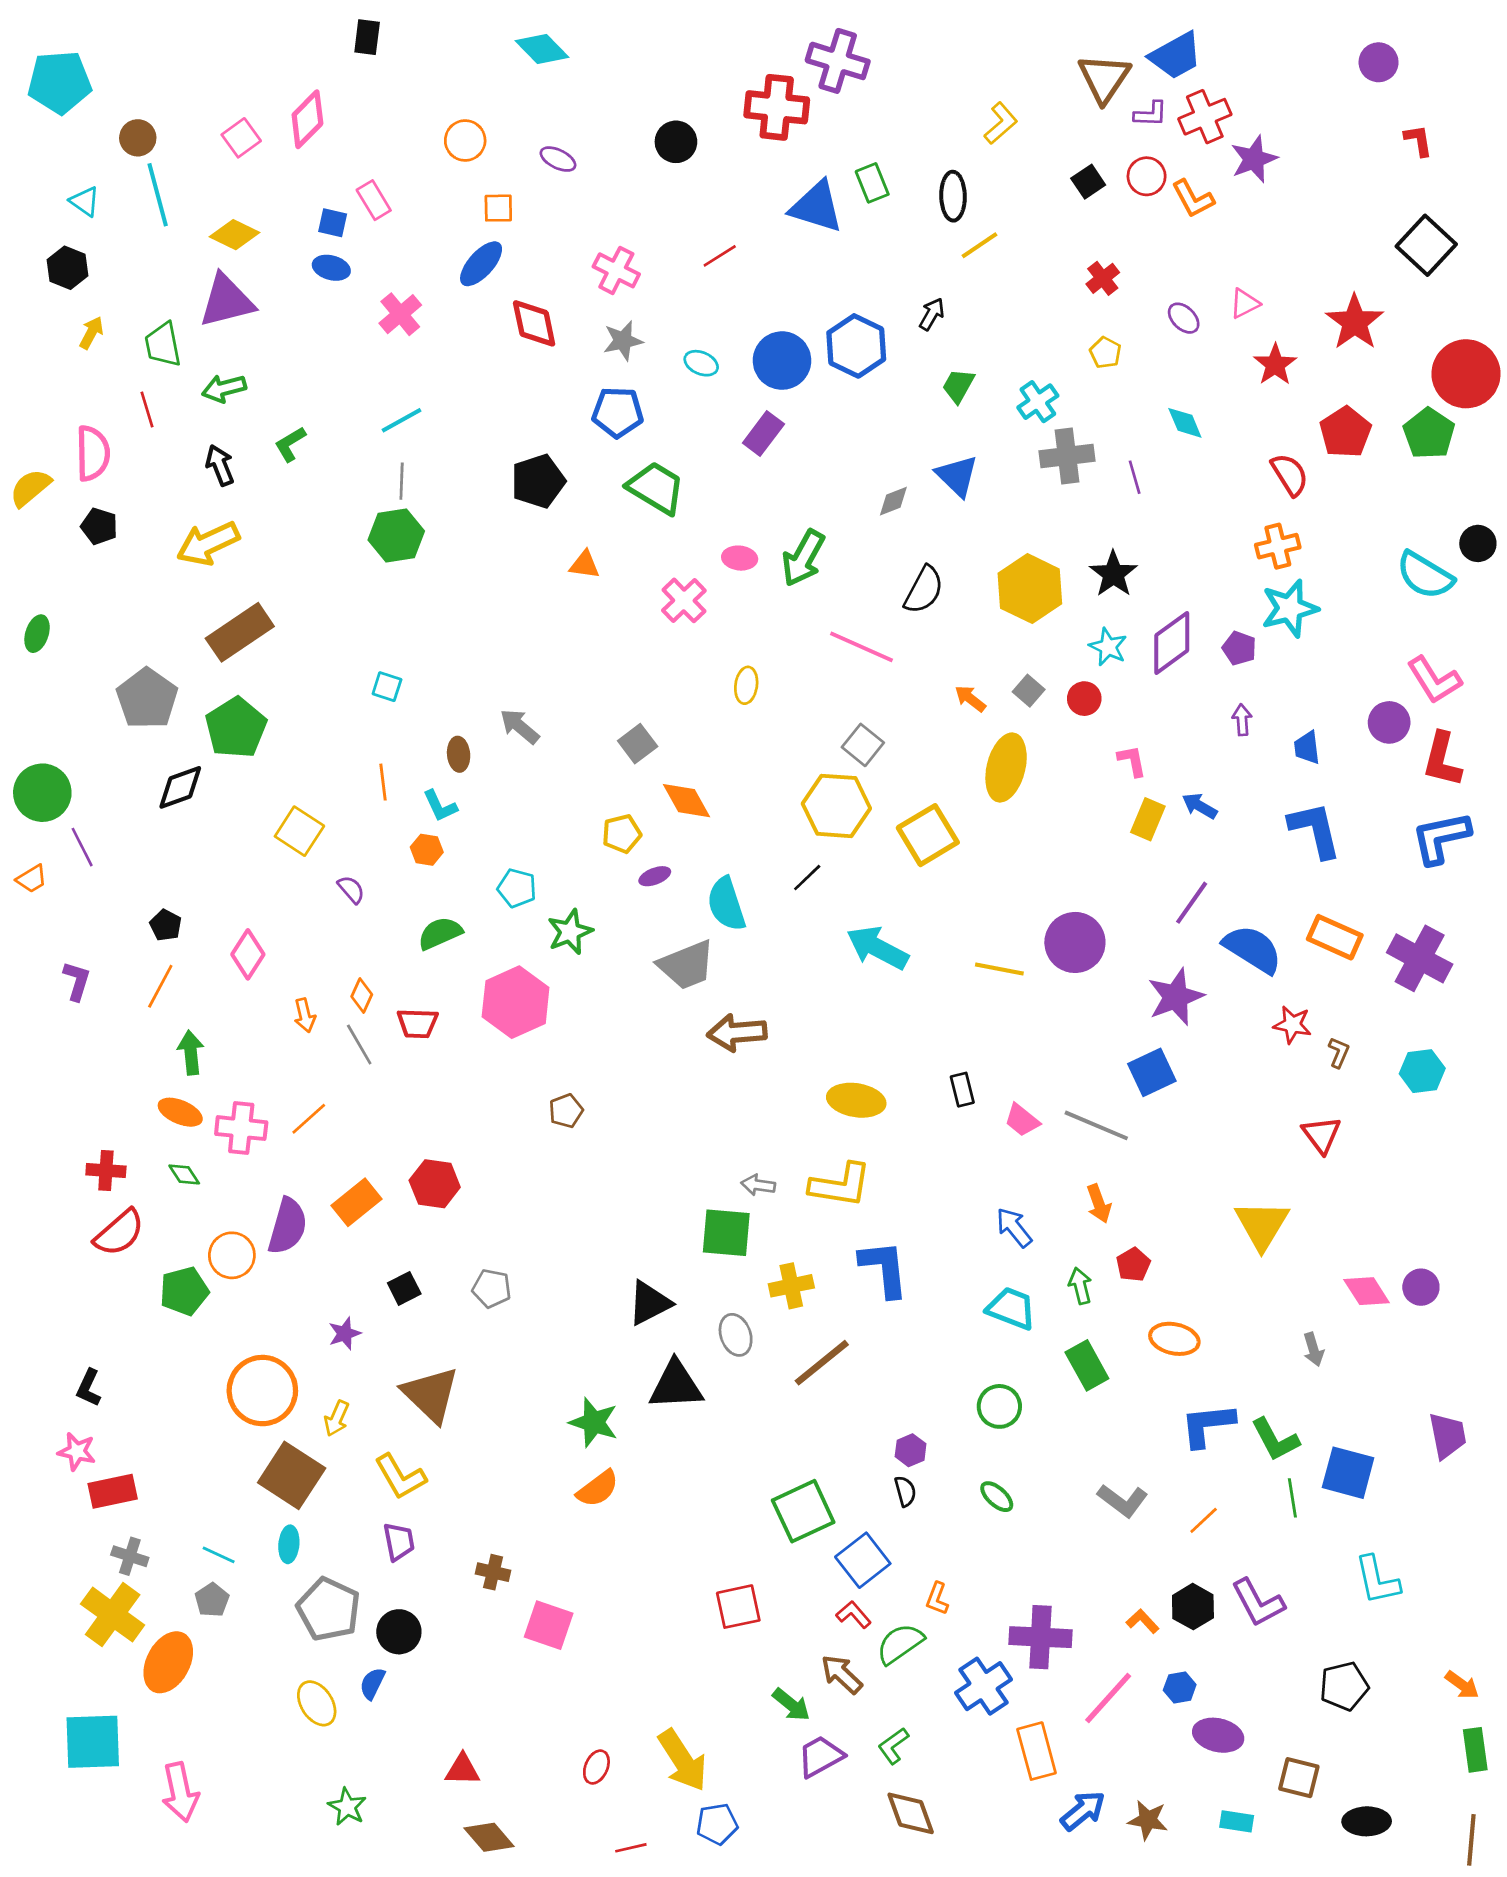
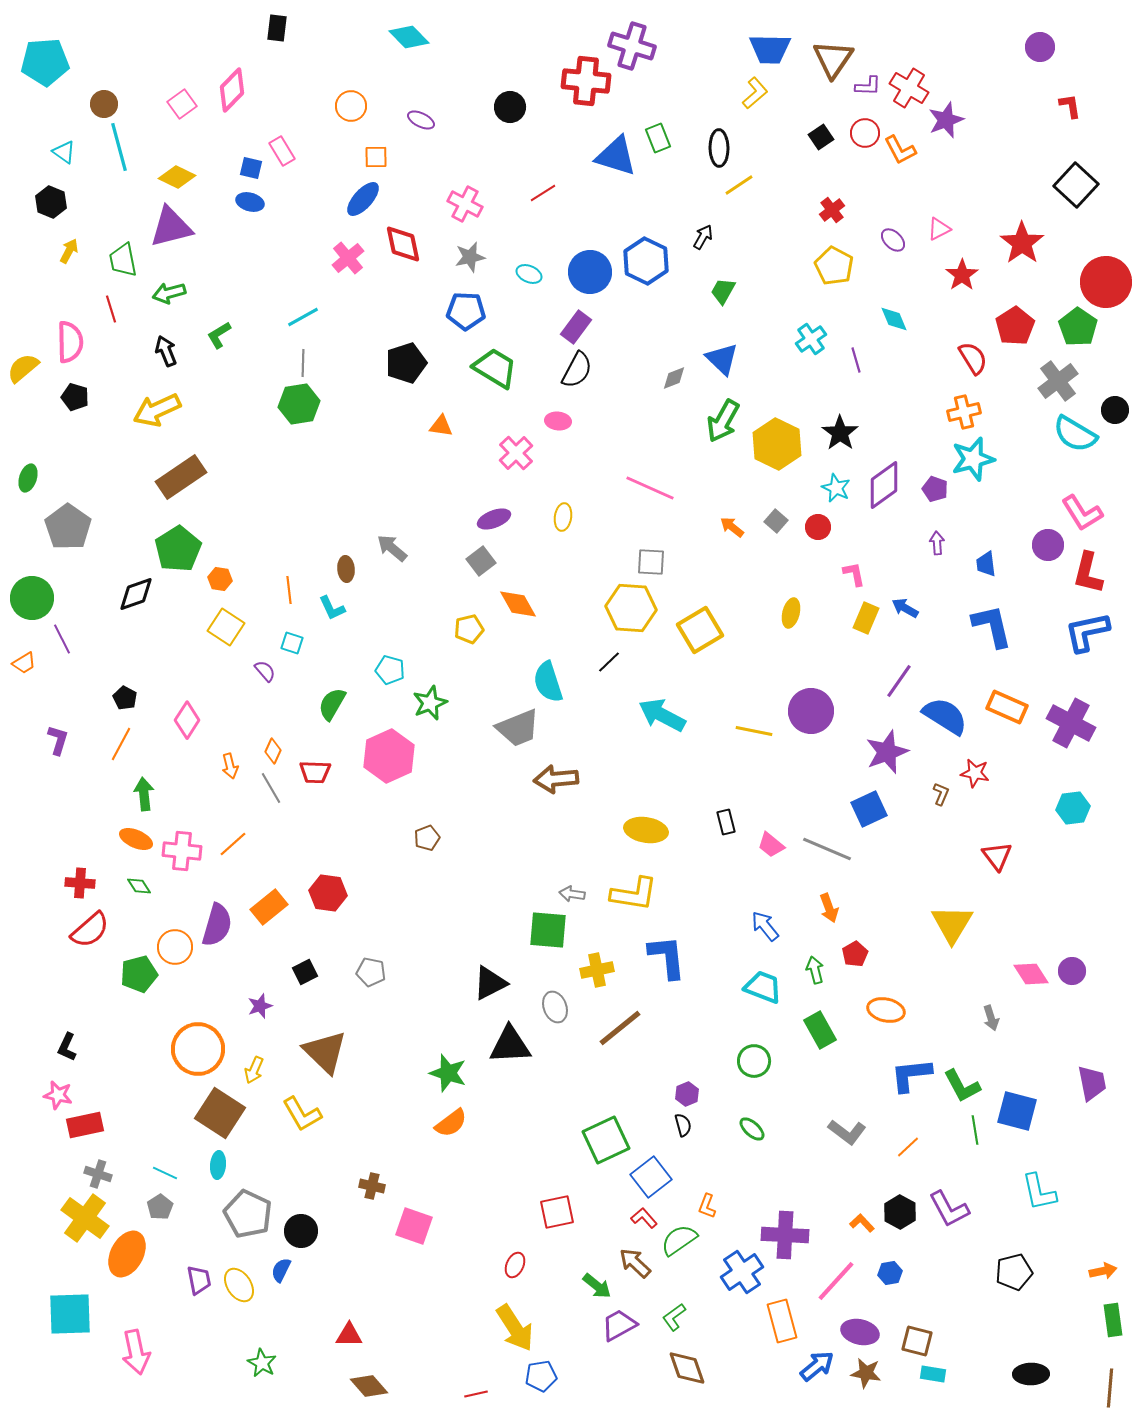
blue trapezoid: (1176, 56) -> (770, 49), moved, turned 30
red cross: (1205, 117) -> (909, 88), turned -36
pink cross: (400, 314) -> (348, 258), moved
yellow pentagon: (1105, 353) -> (834, 266), size x1.6
cyan cross: (1038, 402) -> (811, 339), moved
gray cross: (1067, 456) -> (1058, 381), moved, turned -30
green arrow: (803, 558) -> (723, 421), moved
black semicircle: (924, 590) -> (577, 370), moved
cyan square: (387, 687) -> (292, 643), moved
gray pentagon: (147, 699) -> (68, 527), moved
gray square: (863, 745) -> (651, 562), turned -36
yellow ellipse: (1006, 767) -> (791, 613), moved, size x0.6
orange hexagon: (427, 850) -> (220, 579), moved
purple ellipse: (655, 876) -> (494, 519), moved, size x1.4
green semicircle: (440, 933) -> (332, 704), turned -36
brown L-shape: (1339, 1053) -> (941, 794), moved
purple trapezoid: (399, 1542) -> (199, 1280), moved
orange arrow: (1462, 1685) -> (1103, 1271), turned -48
purple ellipse: (1218, 1735) -> (860, 1332), moved
red ellipse: (596, 1767) -> (515, 1265), moved
brown square: (1299, 1778) -> (917, 1341), moved

